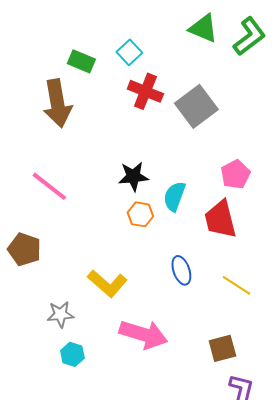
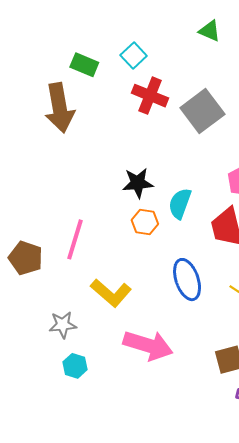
green triangle: (203, 28) -> (210, 31), size x0.7
pink line: (49, 186) -> (75, 239), moved, turned 69
blue ellipse: (181, 270) -> (187, 280), size x1.4

